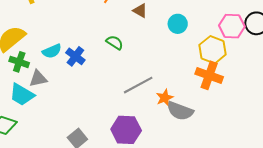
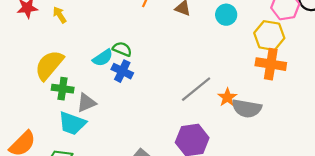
green semicircle: (115, 43) -> (122, 49), moved
cyan semicircle: (52, 51) -> (103, 58), moved

